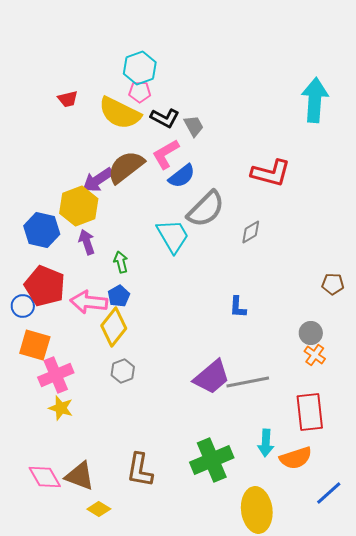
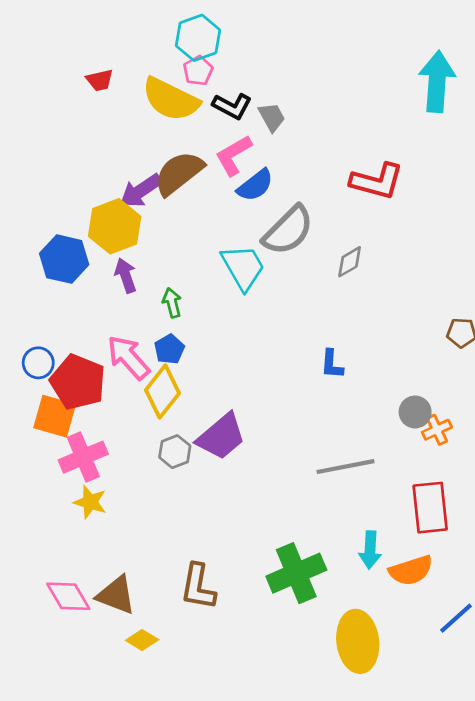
pink pentagon: (140, 92) -> (198, 71), turned -30
red pentagon: (45, 286) -> (78, 382), moved
pink arrow: (89, 302) -> (128, 357), turned 42
gray circle: (311, 333) -> (415, 412), moved
orange cross: (315, 355) -> (437, 430), turned 30
purple trapezoid: (212, 377) -> (221, 437), moved

